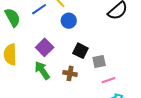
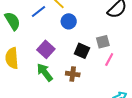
gray square: (99, 62) -> (103, 42), moved
pink line: (108, 80) -> (109, 59), moved, turned -40

